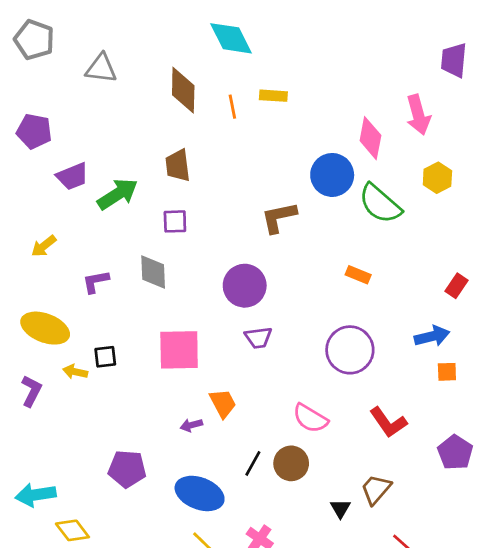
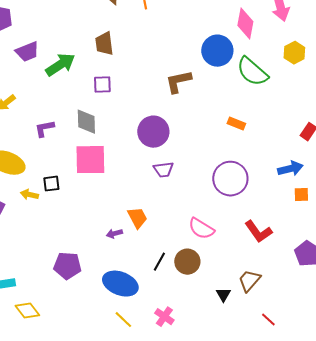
pink square: (179, 350) -> (90, 160), moved

